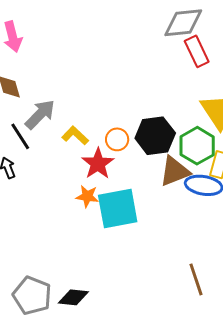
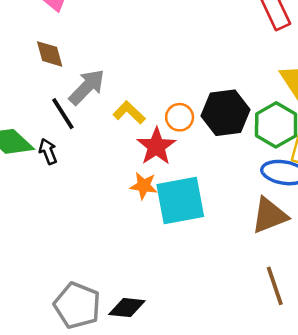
brown triangle: (175, 171) -> (269, 215), moved

